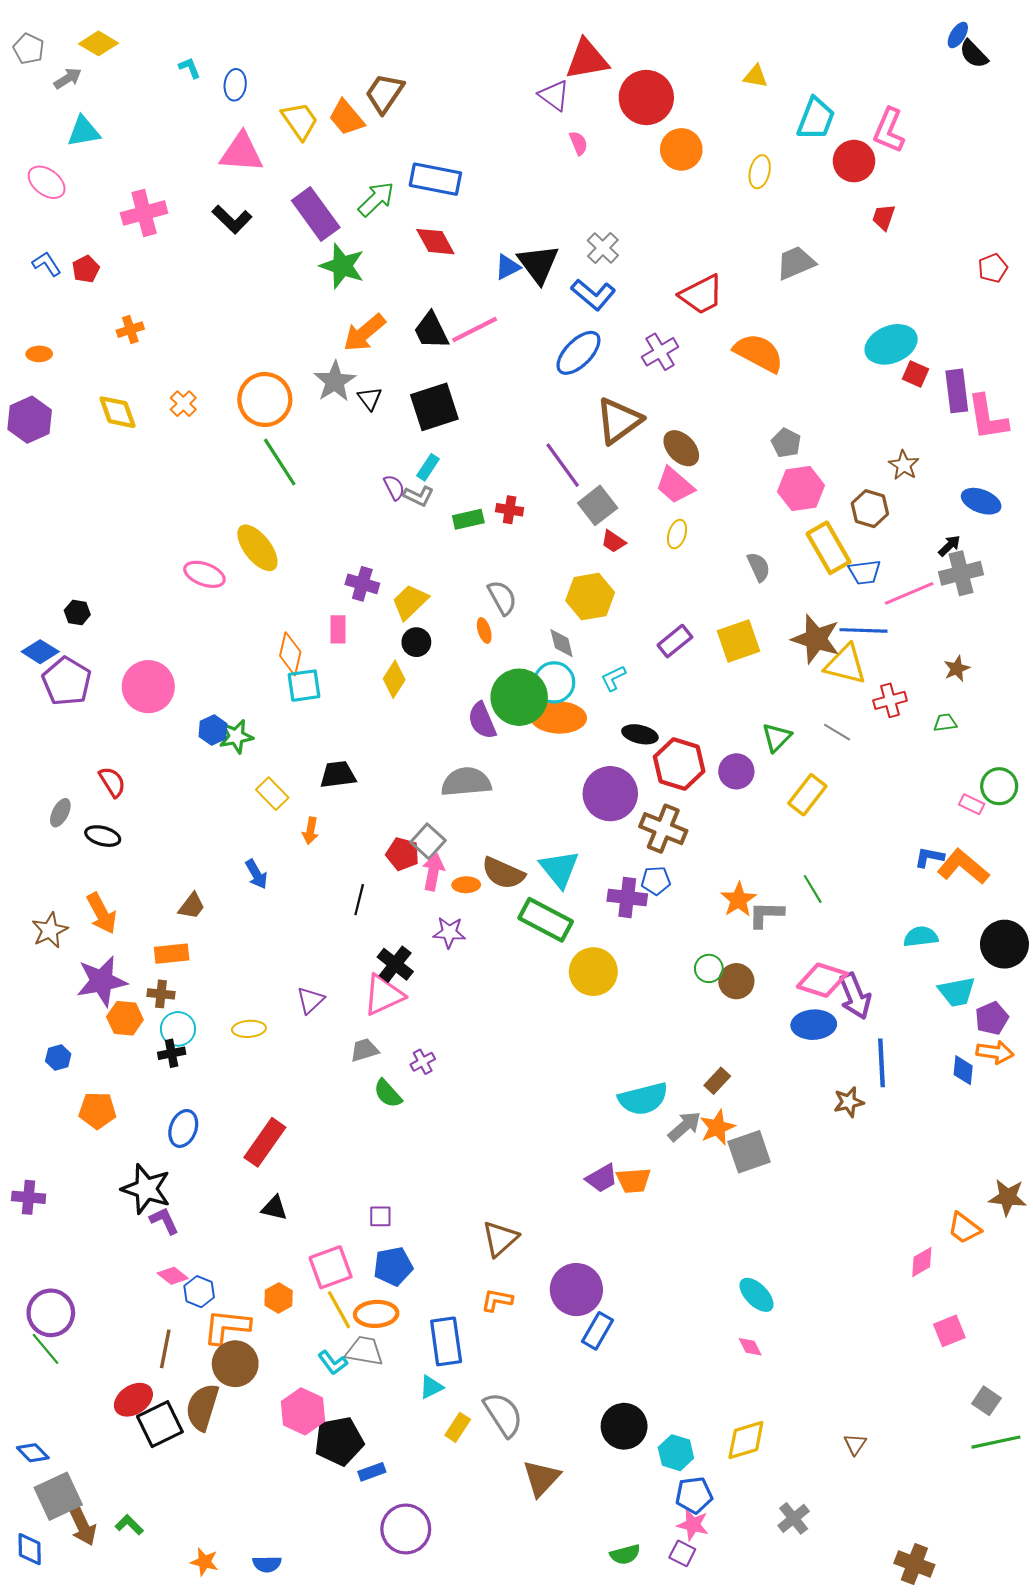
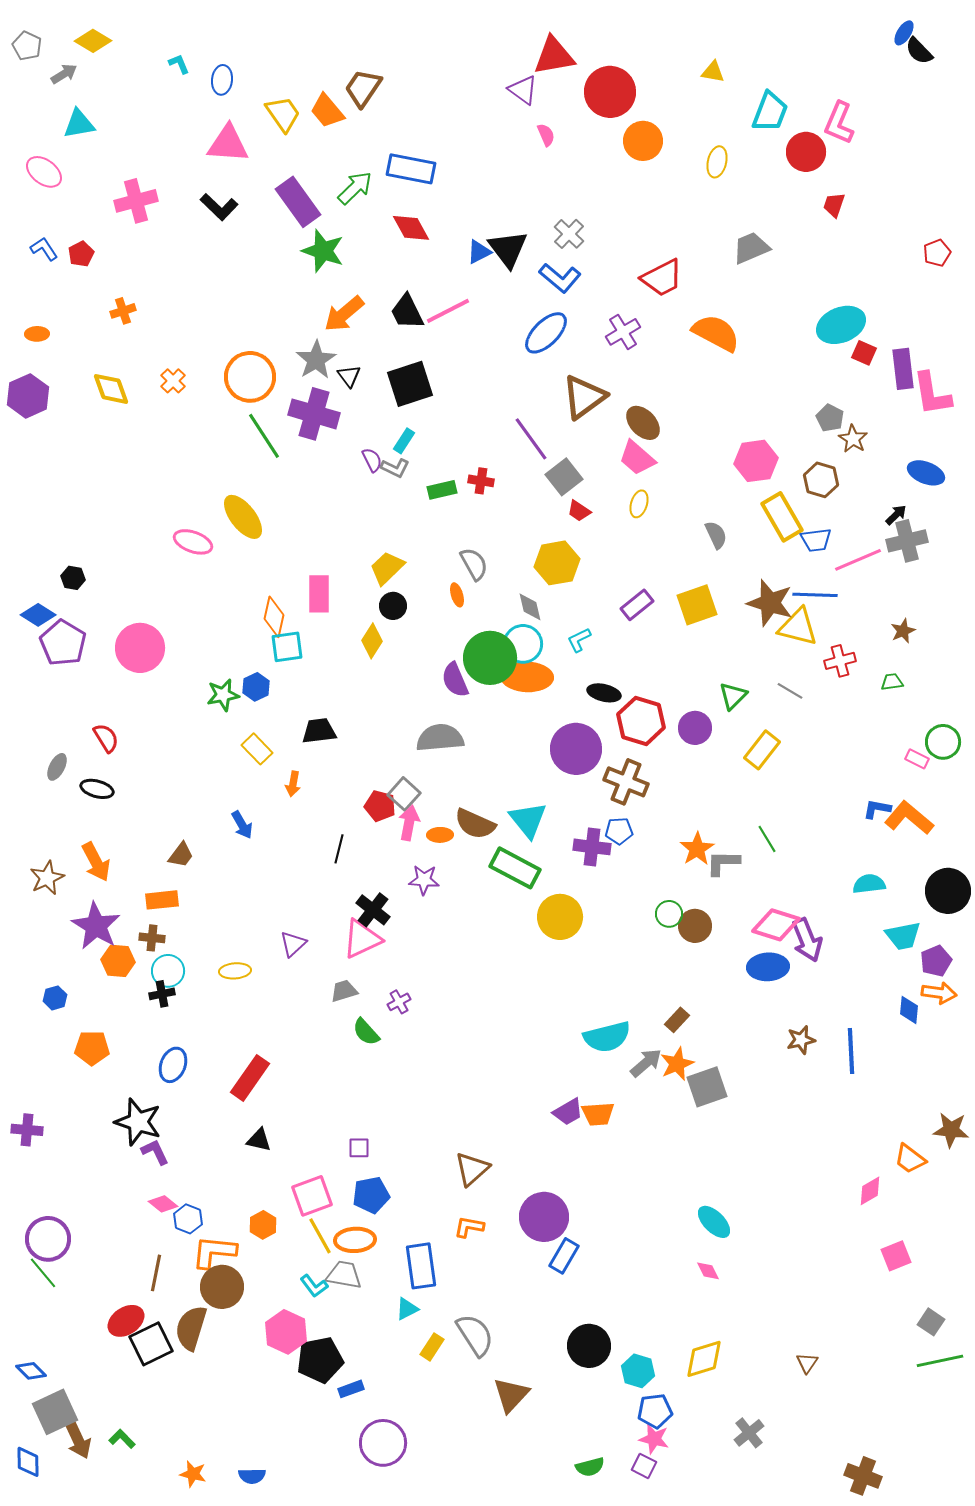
gray pentagon: (786, 443) -> (830, 418), moved
purple cross: (362, 584) -> (314, 414), moved, size x1.6
pink rectangle: (338, 629) -> (319, 594), size x1.4
blue hexagon: (213, 730) -> (256, 687), moved
purple star: (102, 981) -> (96, 926), turned -30
blue line: (882, 1063) -> (851, 1051), moved

